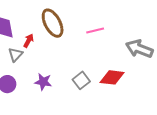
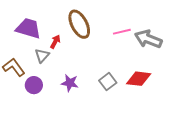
gray arrow: (139, 49) -> (148, 39), moved

